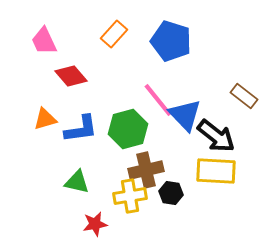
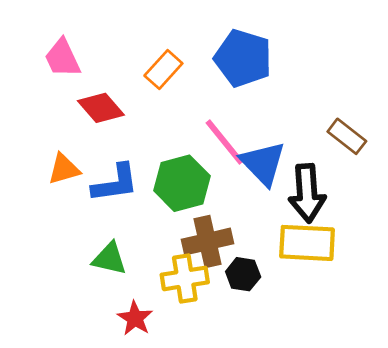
orange rectangle: (114, 34) -> (163, 70), moved
black arrow: (216, 136) -> (307, 193), turned 48
red star: (95, 224) -> (135, 318), turned -30

